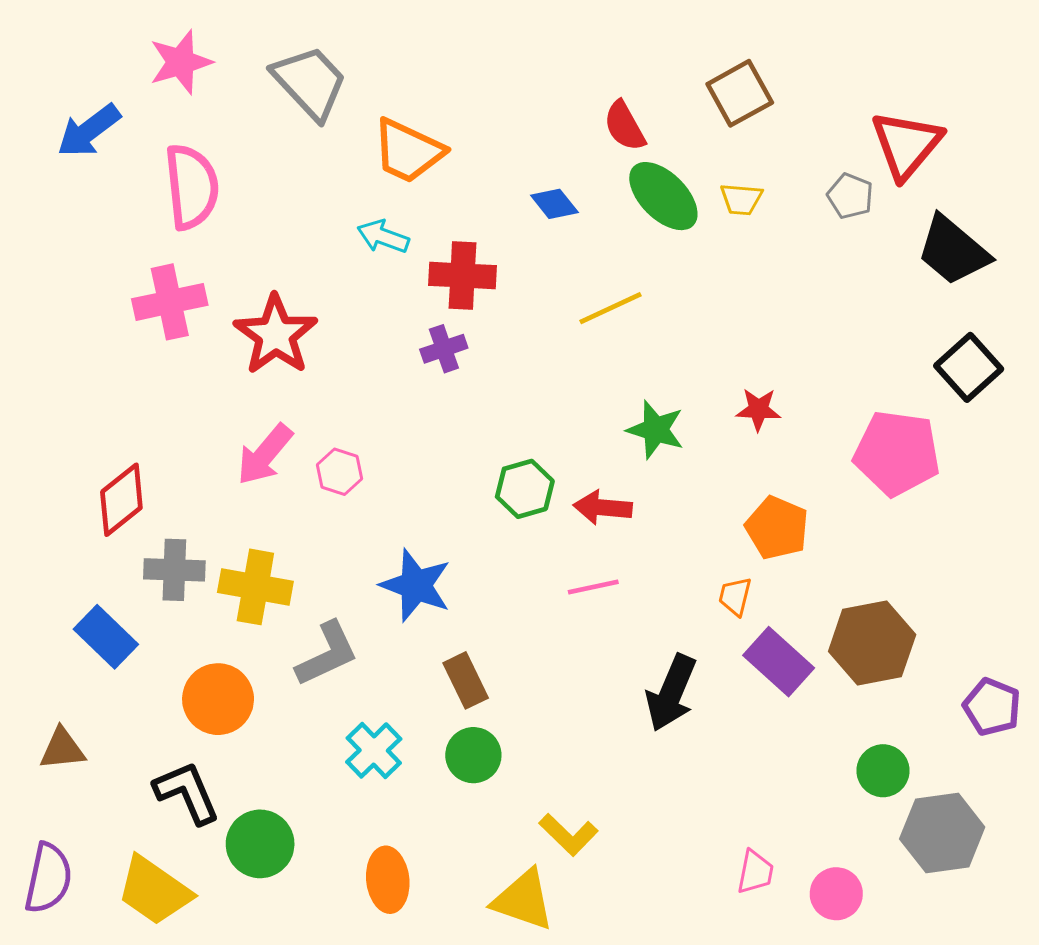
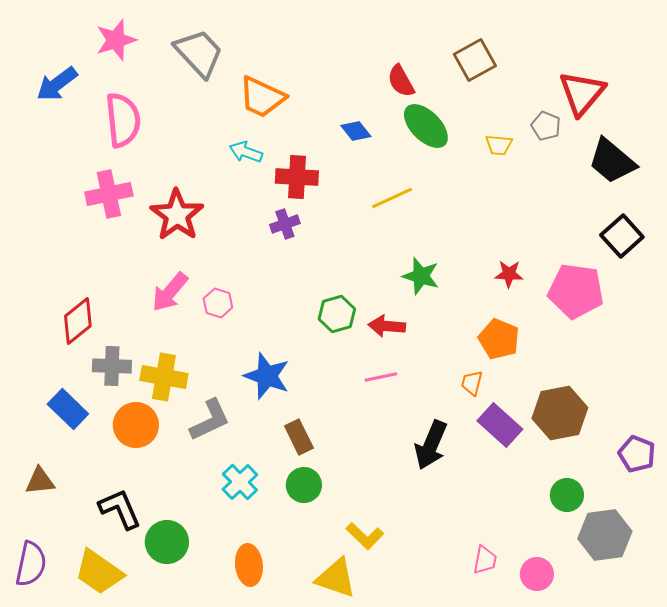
yellow trapezoid: (741, 199) -> (499, 145), moved
red star: (758, 409) -> (509, 274), moved
orange circle: (218, 699) -> (136, 425), moved

